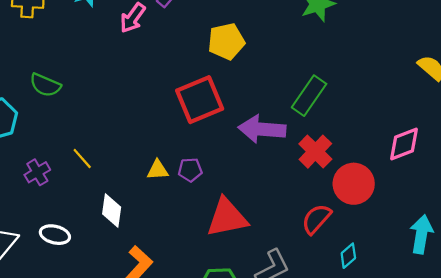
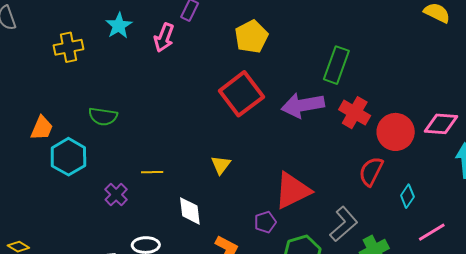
pink diamond: (404, 144) -> (441, 124), moved, turned 40
yellow line: (82, 158) -> (152, 172), turned -35
yellow triangle: (158, 170) -> (221, 165), turned -35
purple pentagon: (190, 170) -> (265, 222), moved

